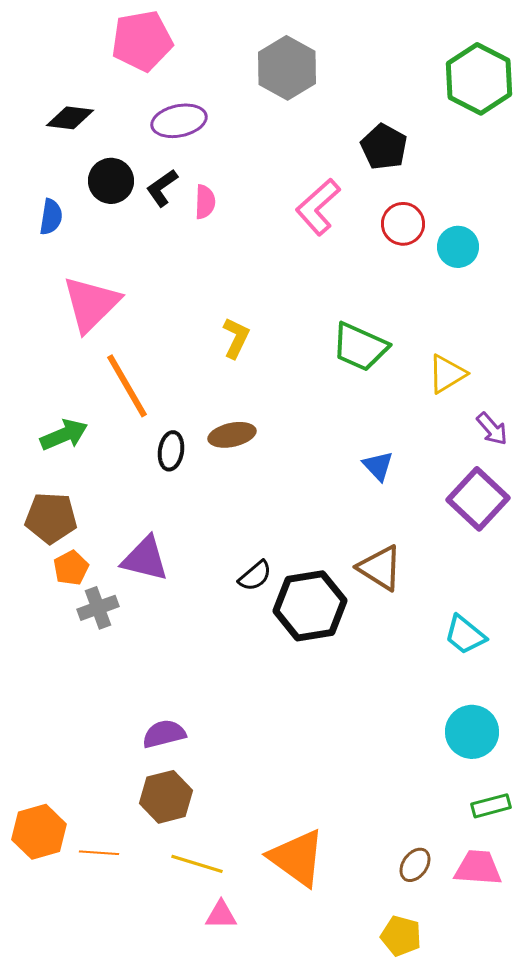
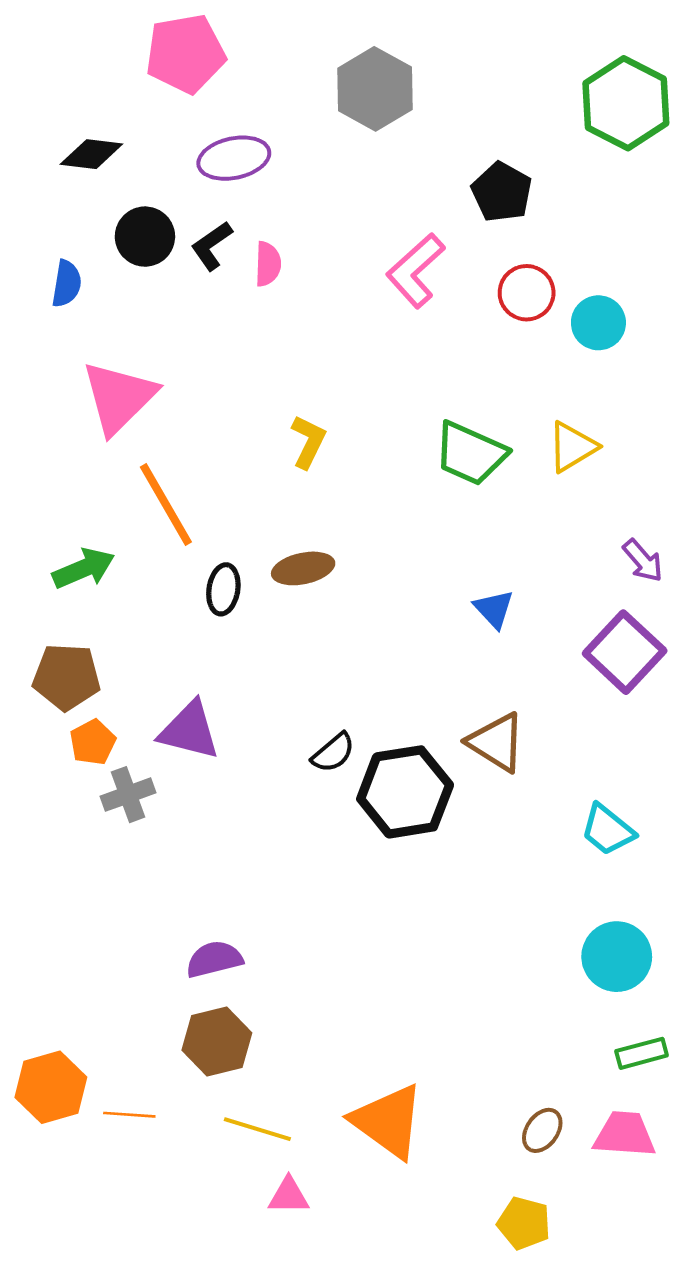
yellow triangle: (447, 374) -> (572, 447), moved

